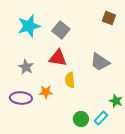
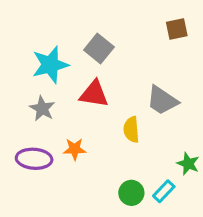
brown square: (109, 18) -> (177, 29), turned -32
cyan star: (29, 26) -> (50, 65), moved
yellow semicircle: (70, 80) -> (131, 130), moved

